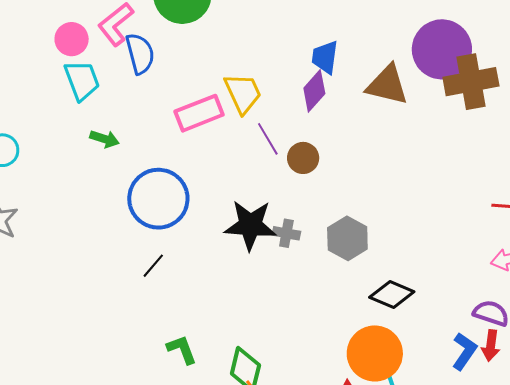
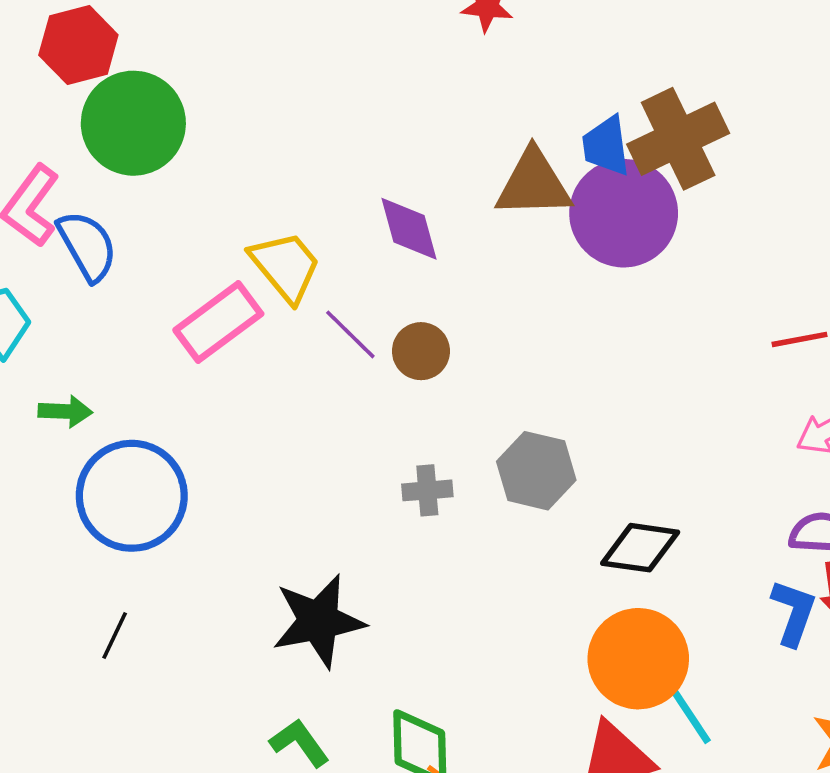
purple circle: (442, 49) -> (624, 213), moved
blue trapezoid: (325, 57) -> (606, 146), moved
purple diamond: (314, 91) -> (409, 229), turned -42
blue circle: (158, 199) -> (132, 496), moved
black star: (250, 225) -> (318, 621), moved
black line: (153, 266) -> (115, 636), moved

